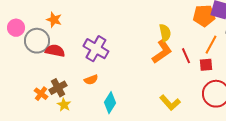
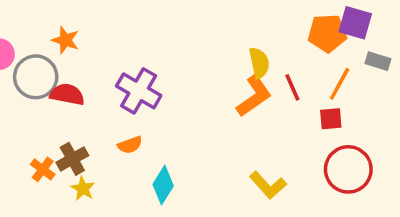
red line: (186, 56) -> (292, 87), moved

